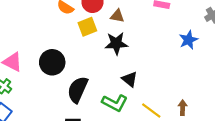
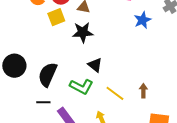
blue star: (188, 40) -> (142, 20), moved
black circle: (52, 62) -> (14, 66), moved

